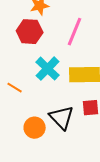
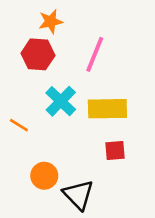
black triangle: (62, 118) -> (78, 195), moved

